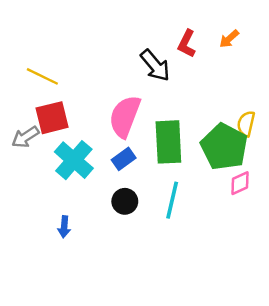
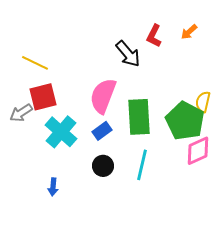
pink diamond: (240, 183) -> (198, 151), size x1.4

